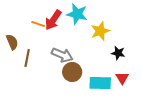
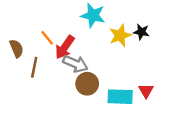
red arrow: (53, 20) -> (65, 47), moved
orange line: (38, 24) -> (47, 38), moved, turned 32
black star: (118, 53) -> (141, 32), moved

